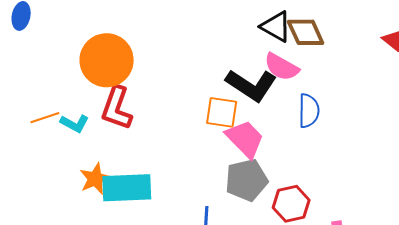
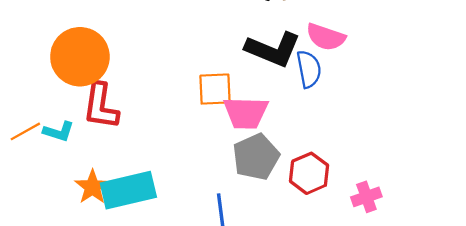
pink semicircle: (281, 67) -> (326, 37), moved
black L-shape: (251, 85) -> (273, 49), moved
pink trapezoid: (245, 139) -> (246, 113), turned 147

